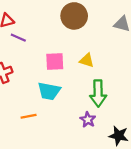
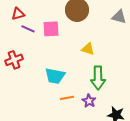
pink square: (55, 62) -> (51, 29), moved
orange line: (29, 116) -> (67, 98), moved

